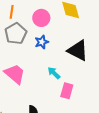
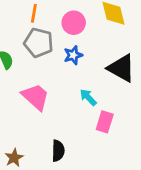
gray pentagon: (16, 34) -> (39, 43), turned -30

